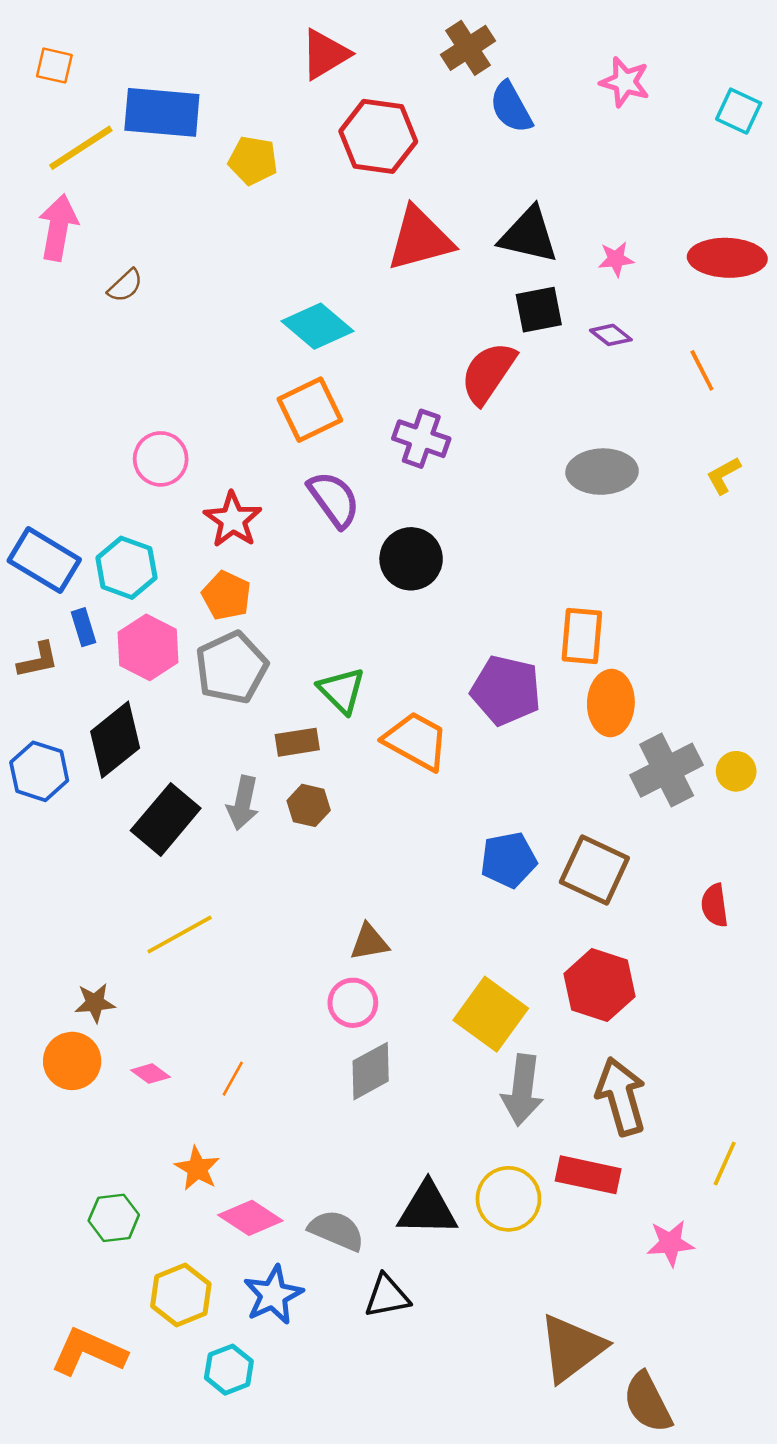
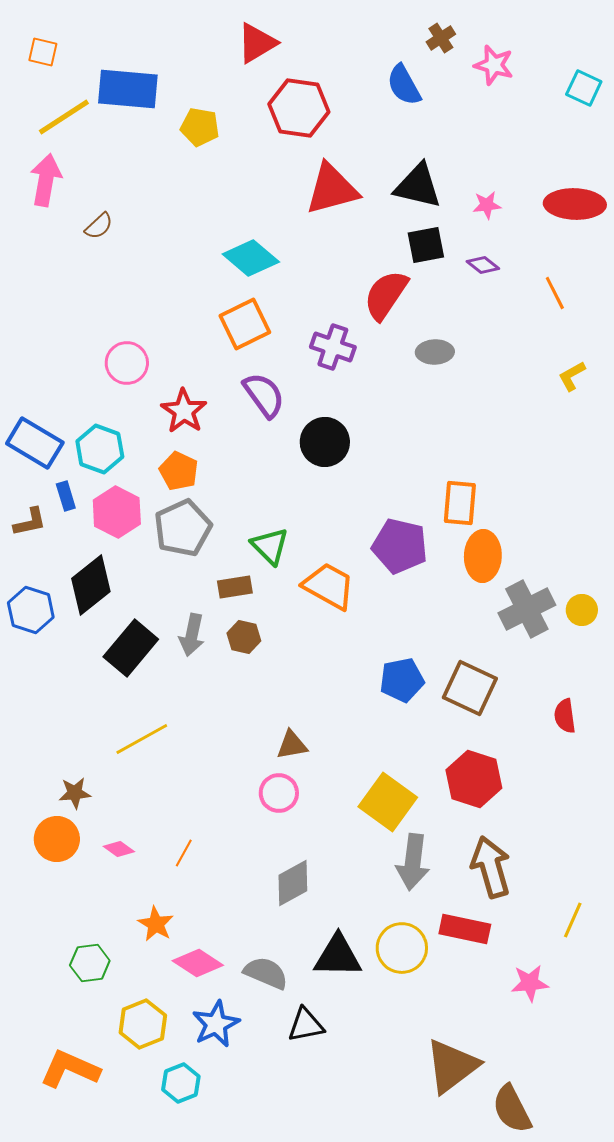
brown cross: (468, 48) -> (441, 38), moved, size x0.7
gray ellipse: (602, 472) -> (435, 352), moved, size x0.7
gray diamond: (371, 1071) -> (293, 883), moved

